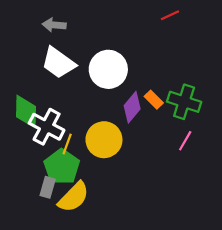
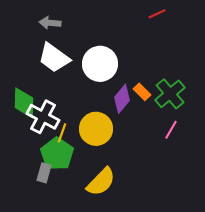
green cross: (184, 102) -> (170, 94), turned 32
yellow semicircle: (74, 197) -> (101, 182), moved

